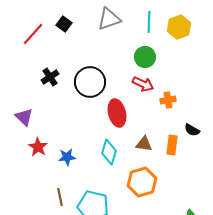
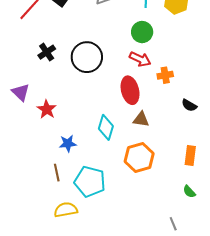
red ellipse: (117, 113) -> (130, 90), moved
orange rectangle: (172, 145) -> (190, 155), moved
red star: (38, 147) -> (47, 109), moved
blue star: (67, 157) -> (68, 143), moved

